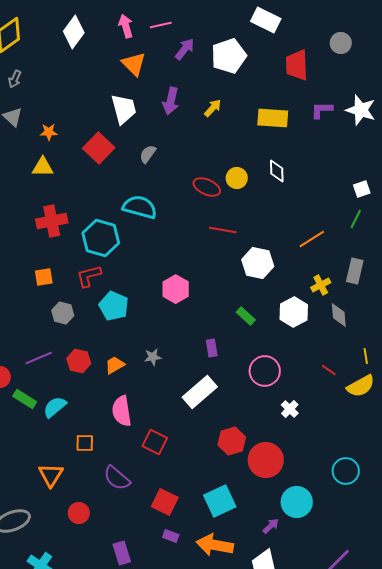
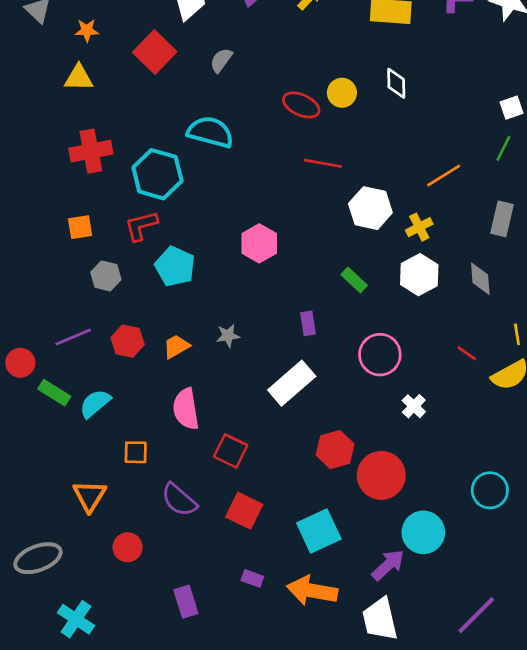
yellow cross: (321, 285) -> (419, 227), moved
red square: (165, 502) -> (244, 511), moved
purple arrow: (271, 526) -> (388, 565), size x1.5

